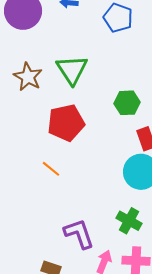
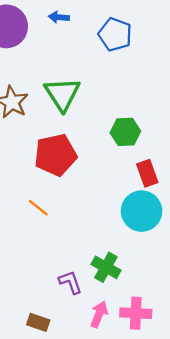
green cross: (129, 221) -> (106, 267), moved
purple L-shape: (79, 234) -> (70, 282), size x0.7

